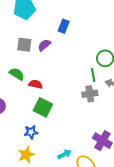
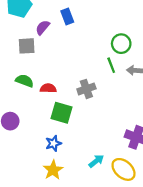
blue rectangle: (64, 26) -> (67, 16), turned -32
purple semicircle: (44, 45) -> (43, 27), moved
gray cross: (90, 94) -> (86, 89), moved

